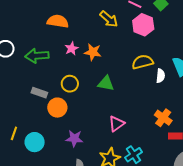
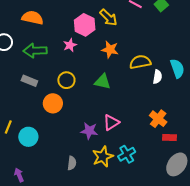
orange semicircle: (58, 21) -> (32, 18), moved
pink hexagon: (143, 25) -> (85, 25), moved
orange star: (93, 52) -> (110, 49), moved
gray rectangle: (39, 93) -> (29, 81), moved
purple star: (74, 138) -> (89, 131), moved

